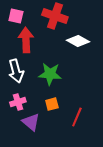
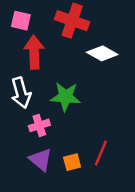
pink cross: (18, 102) -> (39, 125), moved
orange square: (52, 104) -> (72, 162), moved

